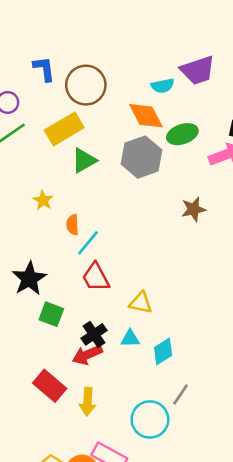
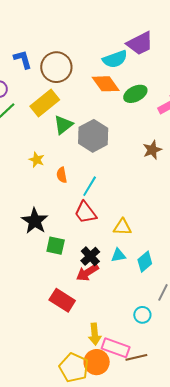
cyan semicircle: (163, 86) -> (115, 59), size x1.4
gray hexagon: (142, 157) -> (93, 136), moved
cyan line: (88, 243) -> (90, 186), moved
yellow arrow: (88, 402) -> (95, 334), moved
cyan circle: (150, 419) -> (142, 315), size x0.6

